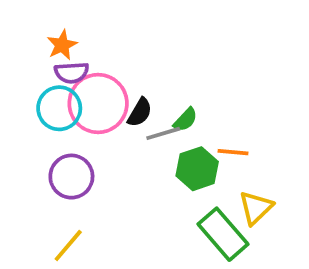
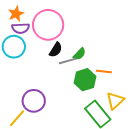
pink circle: (98, 103) -> (48, 25), moved
purple circle: (71, 177) -> (34, 101), moved

